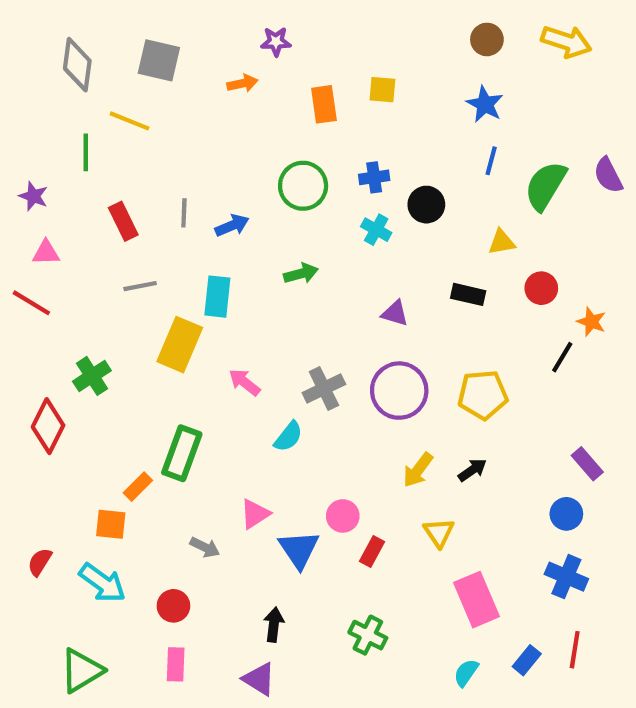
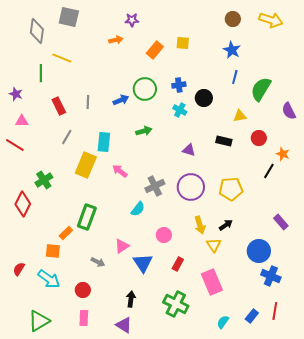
gray square: (159, 60) -> (69, 17), moved
orange rectangle: (324, 104) -> (155, 50), turned 48
purple semicircle: (608, 175) -> (289, 111), moved
blue arrow: (232, 225) -> (121, 100), moved
gray line: (140, 286) -> (67, 137), turned -49
pink arrow: (245, 382) -> (120, 171), moved
yellow arrow: (418, 470) -> (200, 225), turned -54
blue circle: (566, 514) -> (259, 251), moved, size x1.5
pink circle: (343, 516) -> (164, 235), moved
yellow triangle: (439, 533) -> (214, 245), moved
pink rectangle: (476, 600) -> (212, 282), moved
green cross: (368, 635) -> (176, 304), size x1.4

